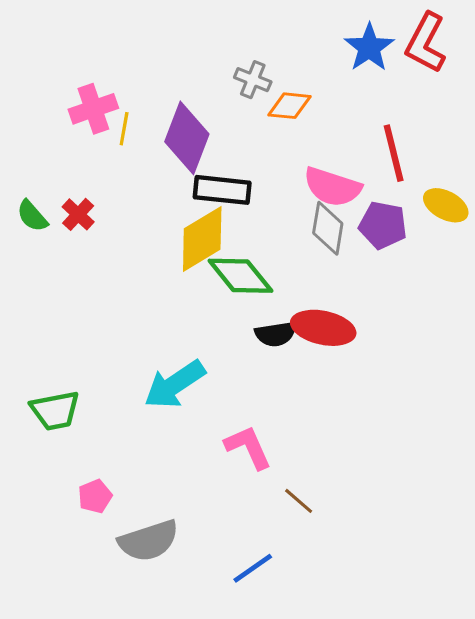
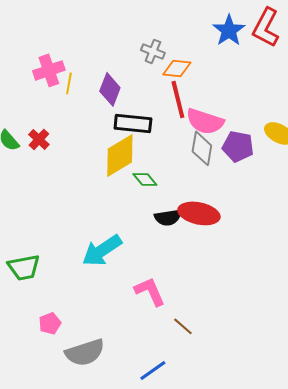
purple diamond: (187, 138) -> (110, 89), size x0.7
red line: (394, 153) -> (178, 99), moved
green diamond: (240, 276) -> (145, 179), size x0.6

